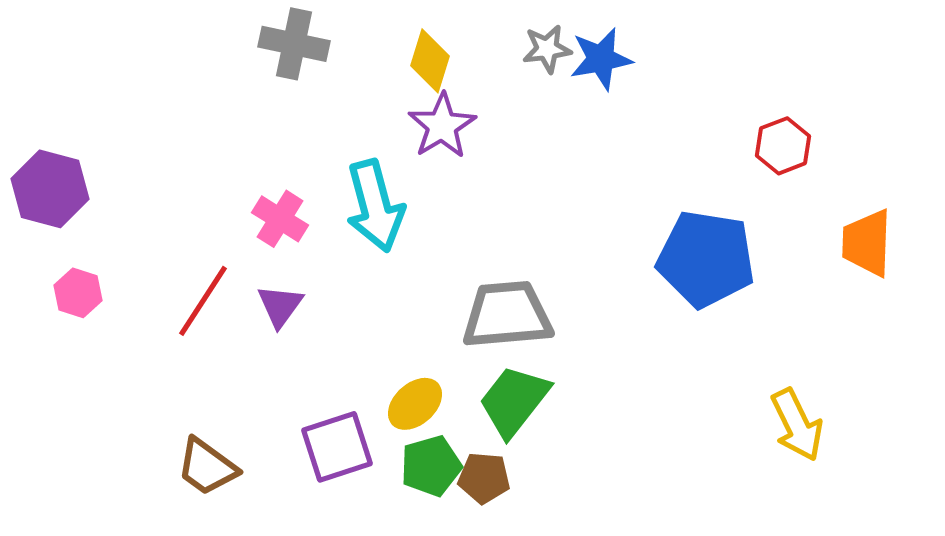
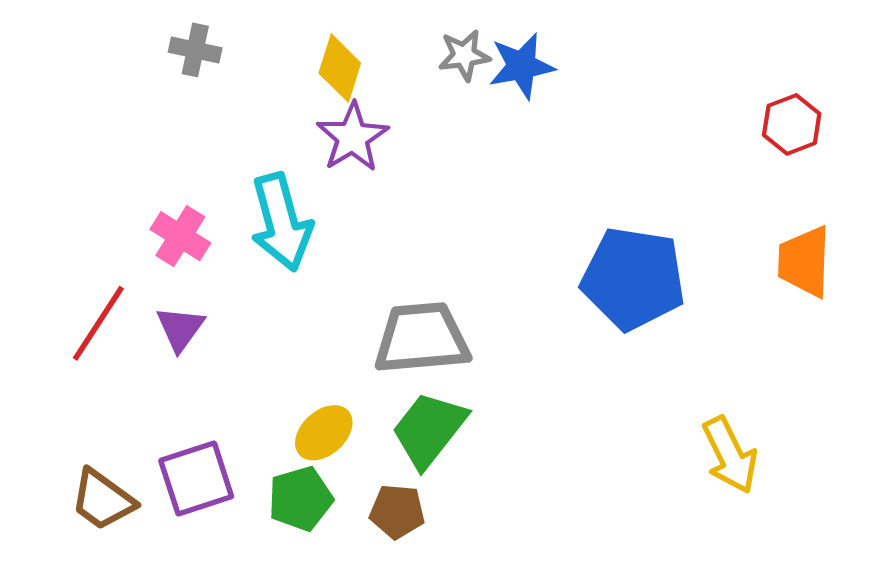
gray cross: (294, 44) -> (195, 50), size x0.7
red hexagon: (783, 146) -> (792, 124), moved
purple square: (337, 447) -> (196, 478), moved
green pentagon: (431, 466) -> (300, 499), moved

